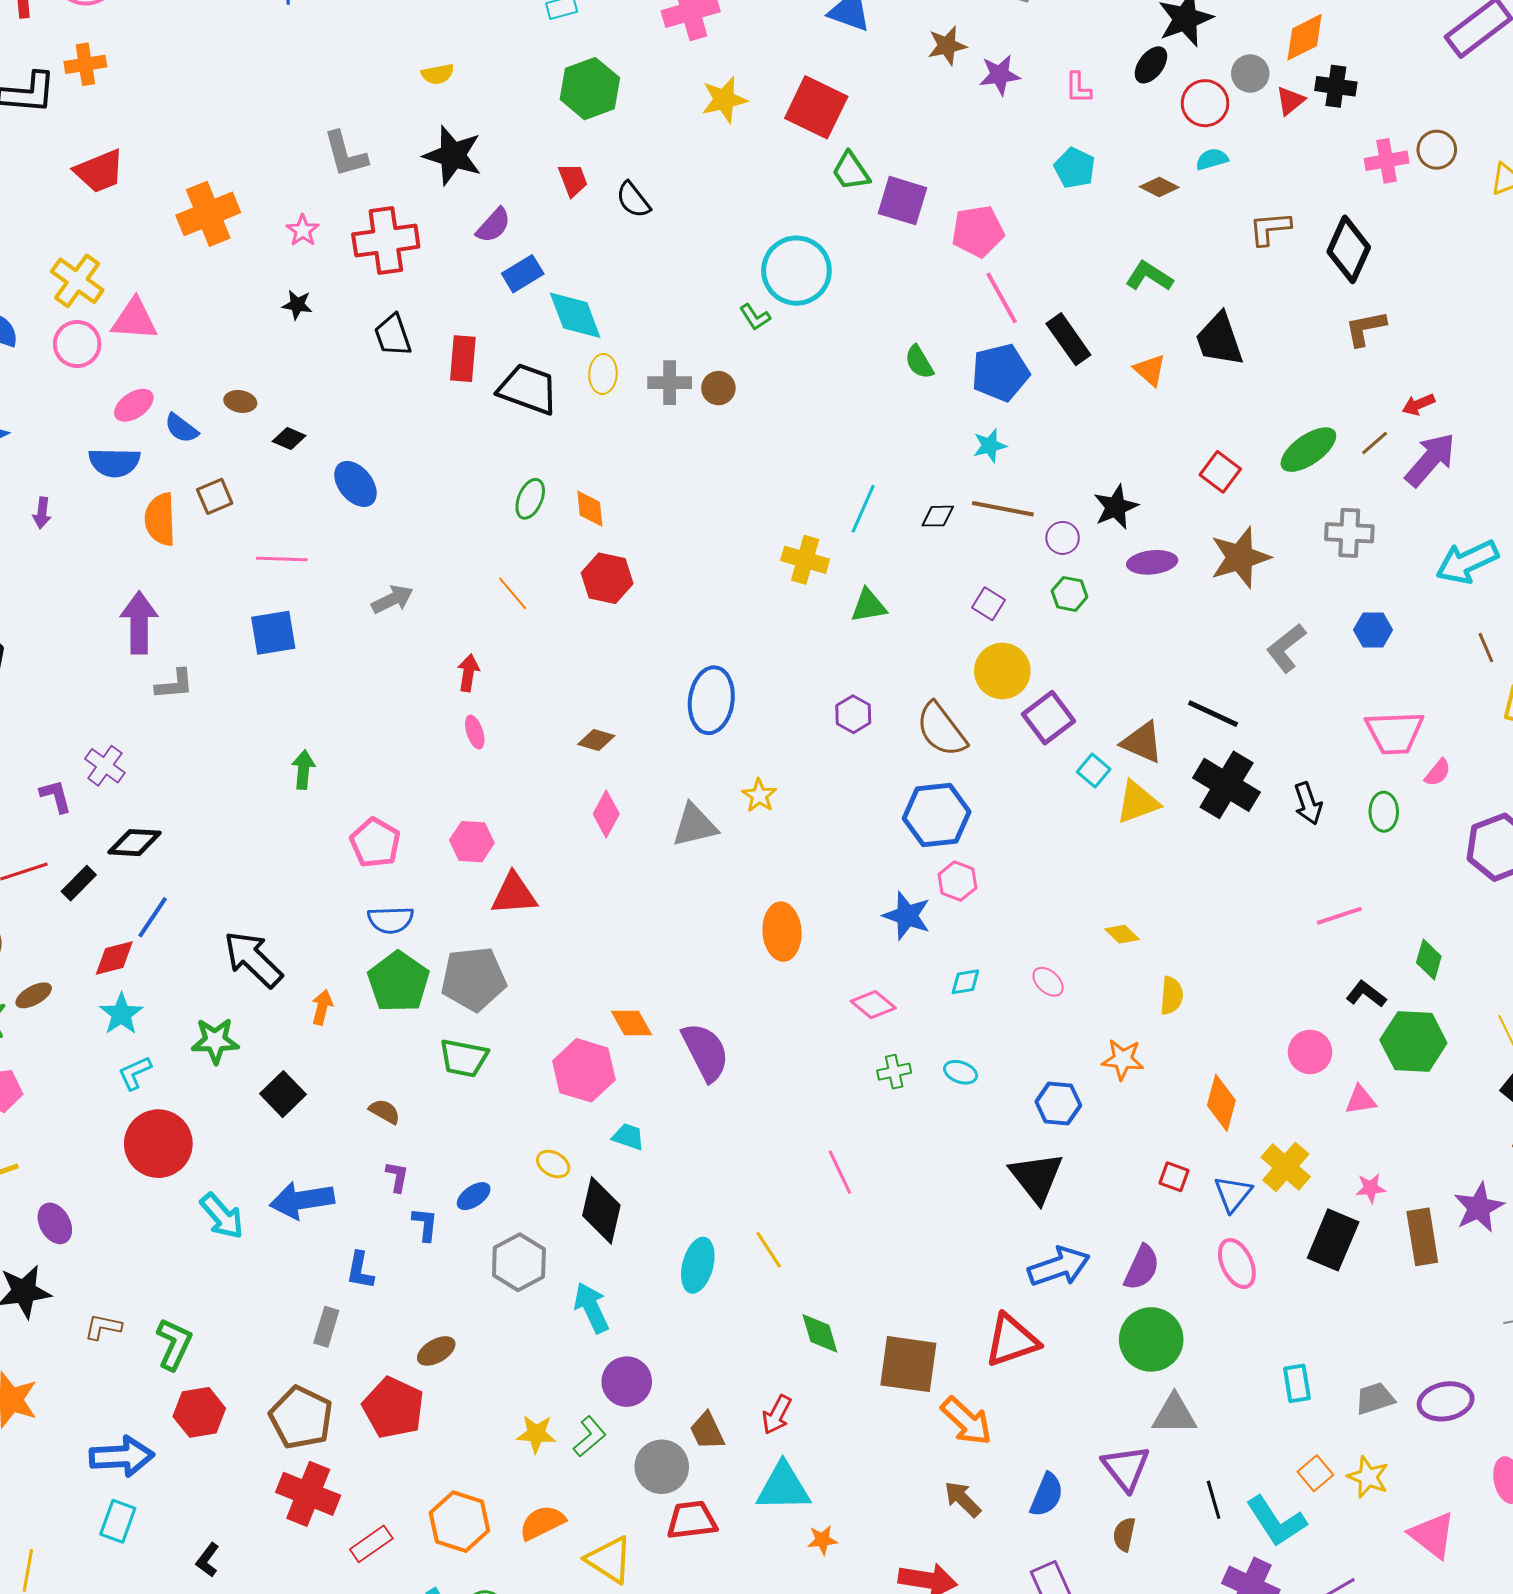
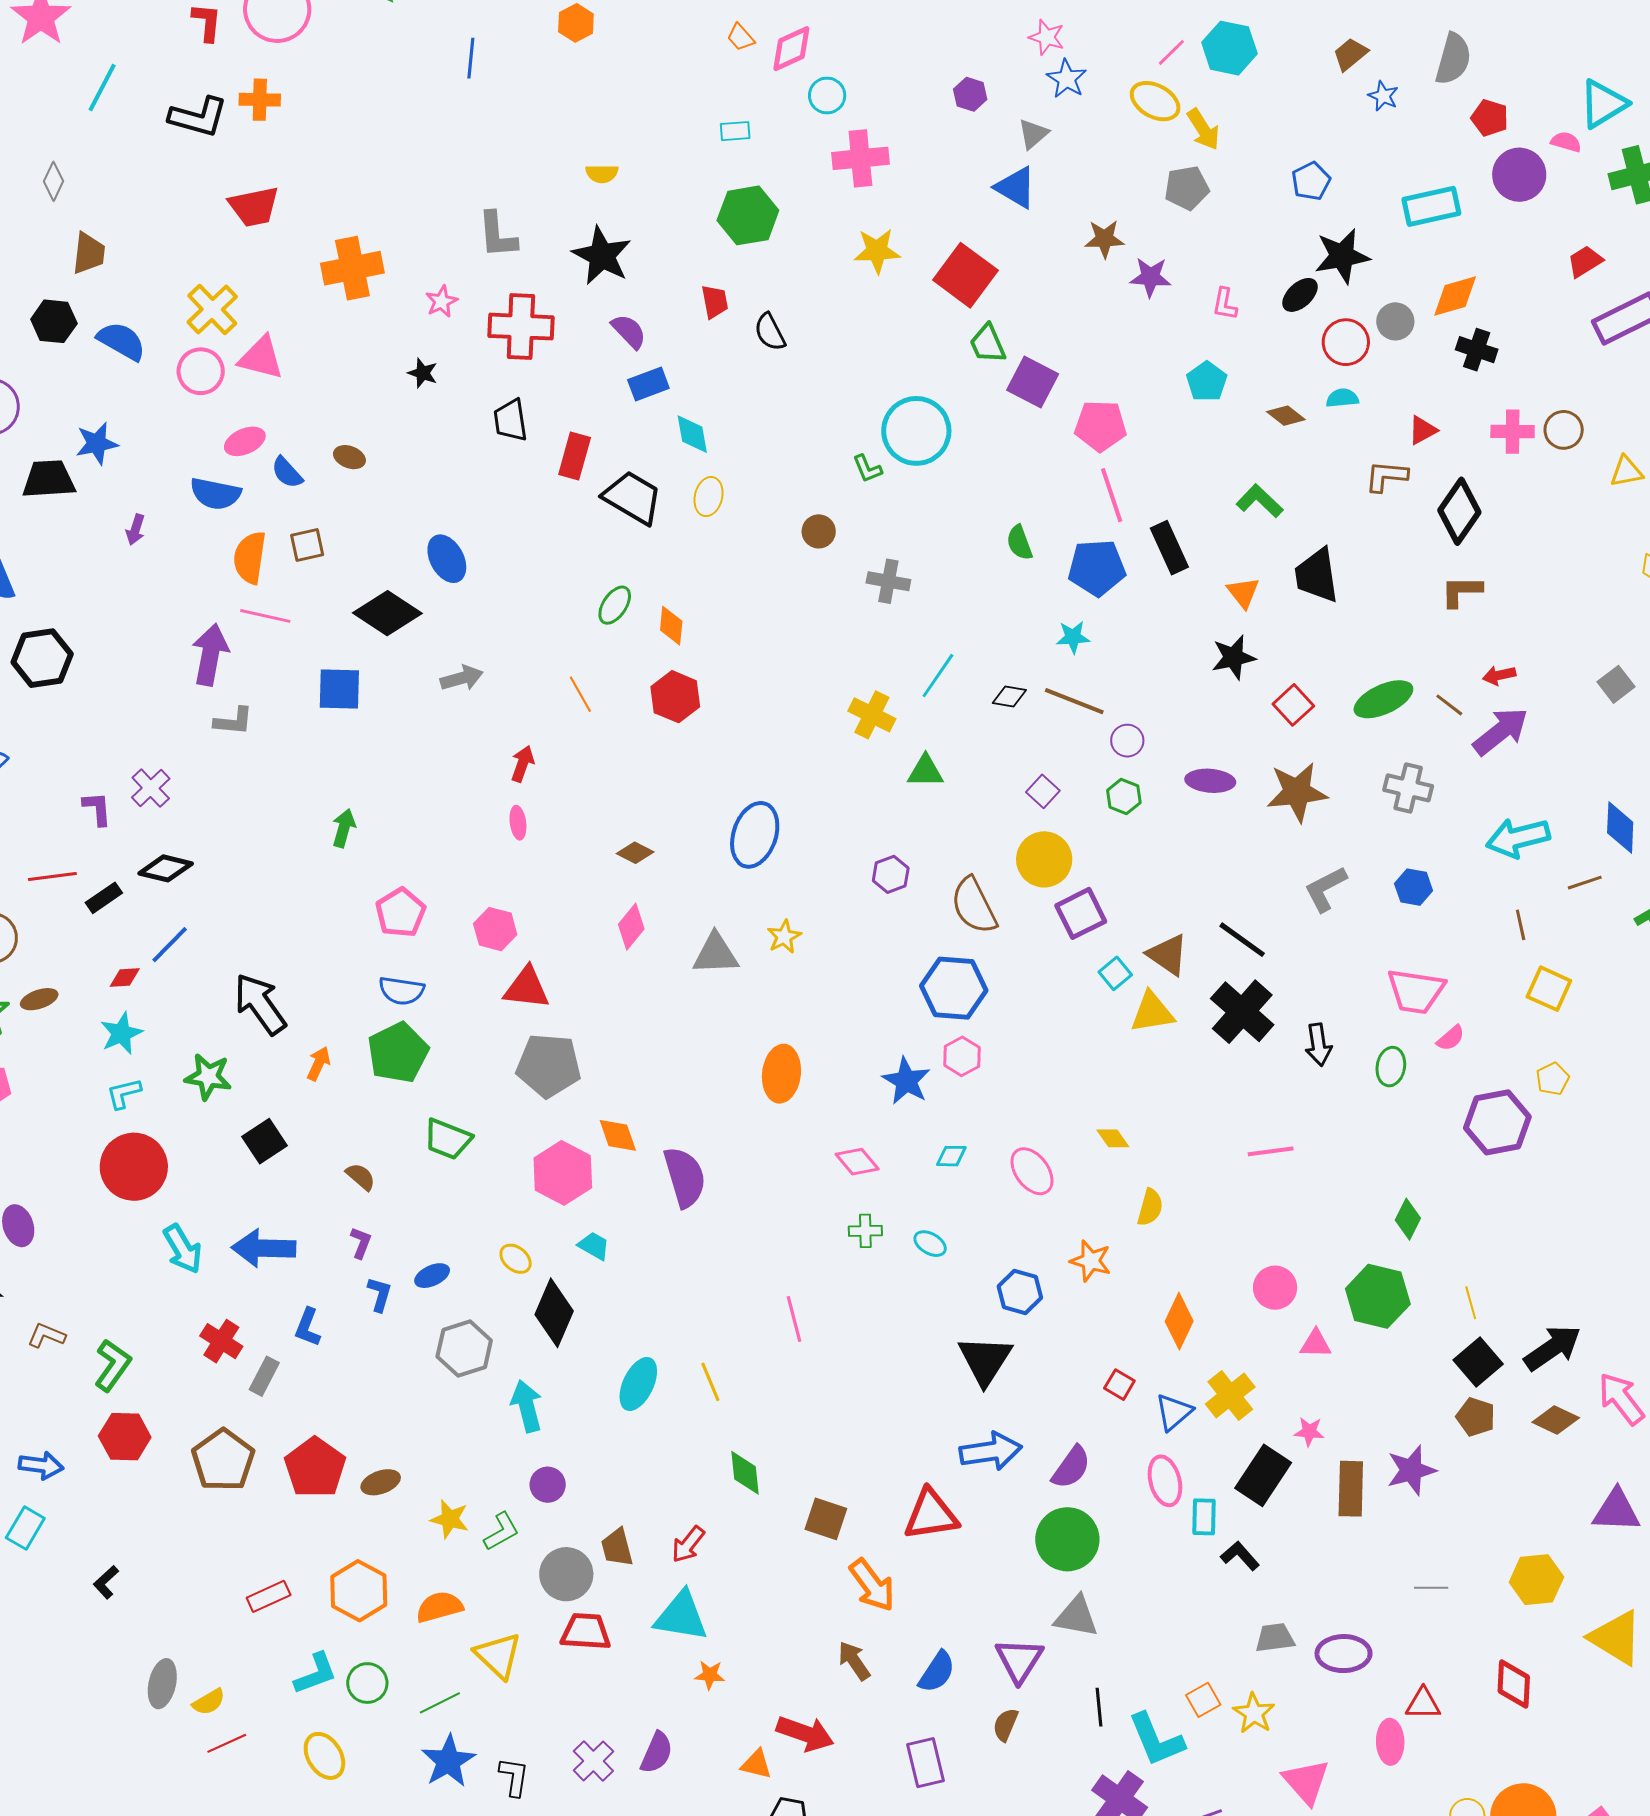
red triangle: (1290, 101) -> (1423, 430), moved
purple semicircle: (493, 225) -> (629, 331), turned -96
cyan diamond: (575, 315) -> (692, 434), size x0.7
gray cross: (670, 383) -> (888, 581), moved
black diamond: (289, 439) -> (387, 613), moved, size x2.0
brown line: (1375, 443) -> (1449, 705), turned 68
black star: (1116, 507) -> (1234, 657), moved
pink line: (282, 559) -> (265, 616), moved
pink line: (1339, 916) -> (1271, 1151), moved
red diamond: (114, 958) -> (125, 977), size x0.7
gray pentagon: (474, 979) -> (549, 1066), moved
pink ellipse: (1048, 982) -> (1032, 1171), size x1.5
black L-shape: (1366, 994) -> (1240, 1556), moved
brown ellipse: (436, 1351) -> (381, 1482), moved
brown square: (908, 1364) -> (826, 1519), size x0.7
purple circle: (627, 1382) -> (548, 1485), size x0.7
cyan rectangle: (1297, 1383) -> (1204, 1517), moved
blue arrow: (122, 1456) -> (41, 1465), size x0.7
red cross: (308, 1494) -> (221, 1341), moved, size x0.7

